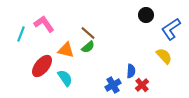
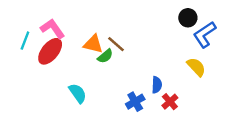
black circle: (146, 15) -> (188, 18), moved
brown line: (88, 33) -> (116, 44), moved
orange triangle: (66, 50) -> (93, 44), moved
red ellipse: (42, 66) -> (50, 51), moved

